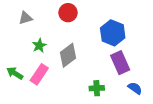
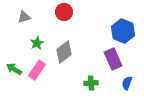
blue hexagon: (113, 33) -> (123, 31), moved
blue semicircle: (135, 88) -> (127, 83), turned -104

